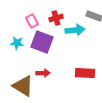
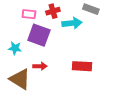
pink rectangle: (32, 21) -> (29, 14), turned -56
cyan star: (17, 43) -> (15, 48), moved

